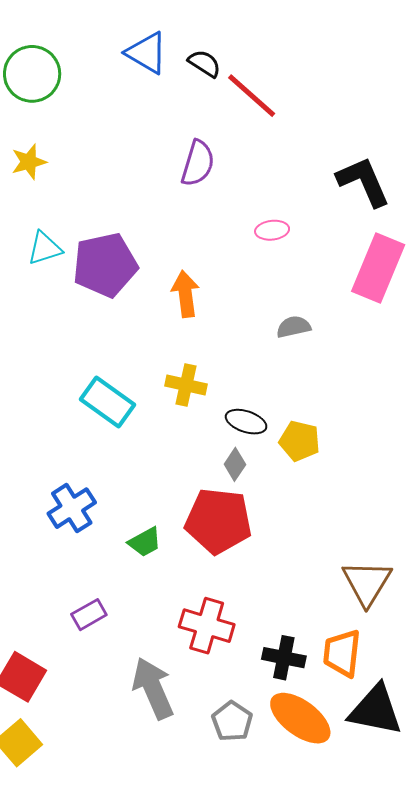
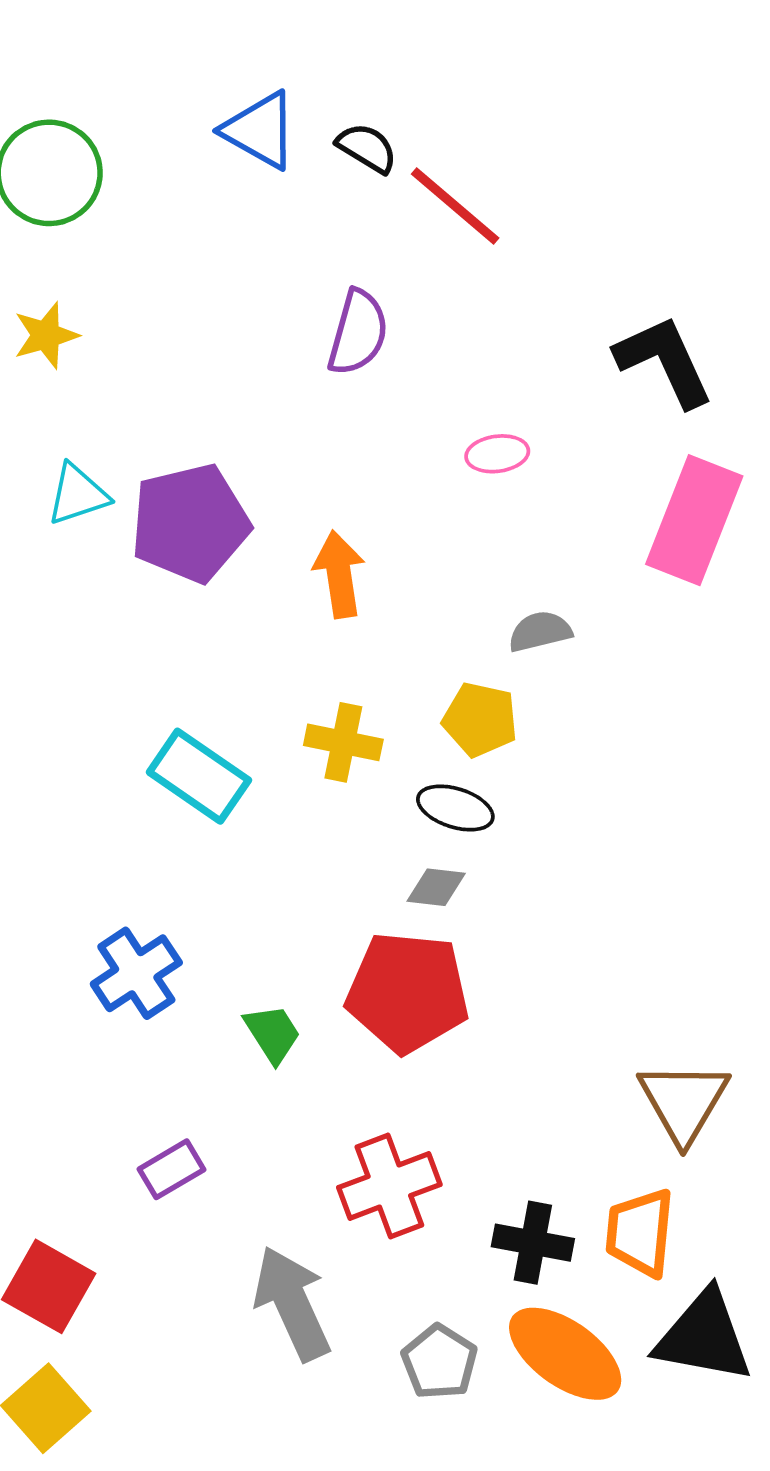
yellow pentagon: (300, 441) -> (480, 720), moved
gray diamond: (235, 464) -> (436, 887), turned 64
green trapezoid: (145, 542) -> (272, 1034), turned -93
red cross: (207, 626) -> (389, 1186), turned -36

